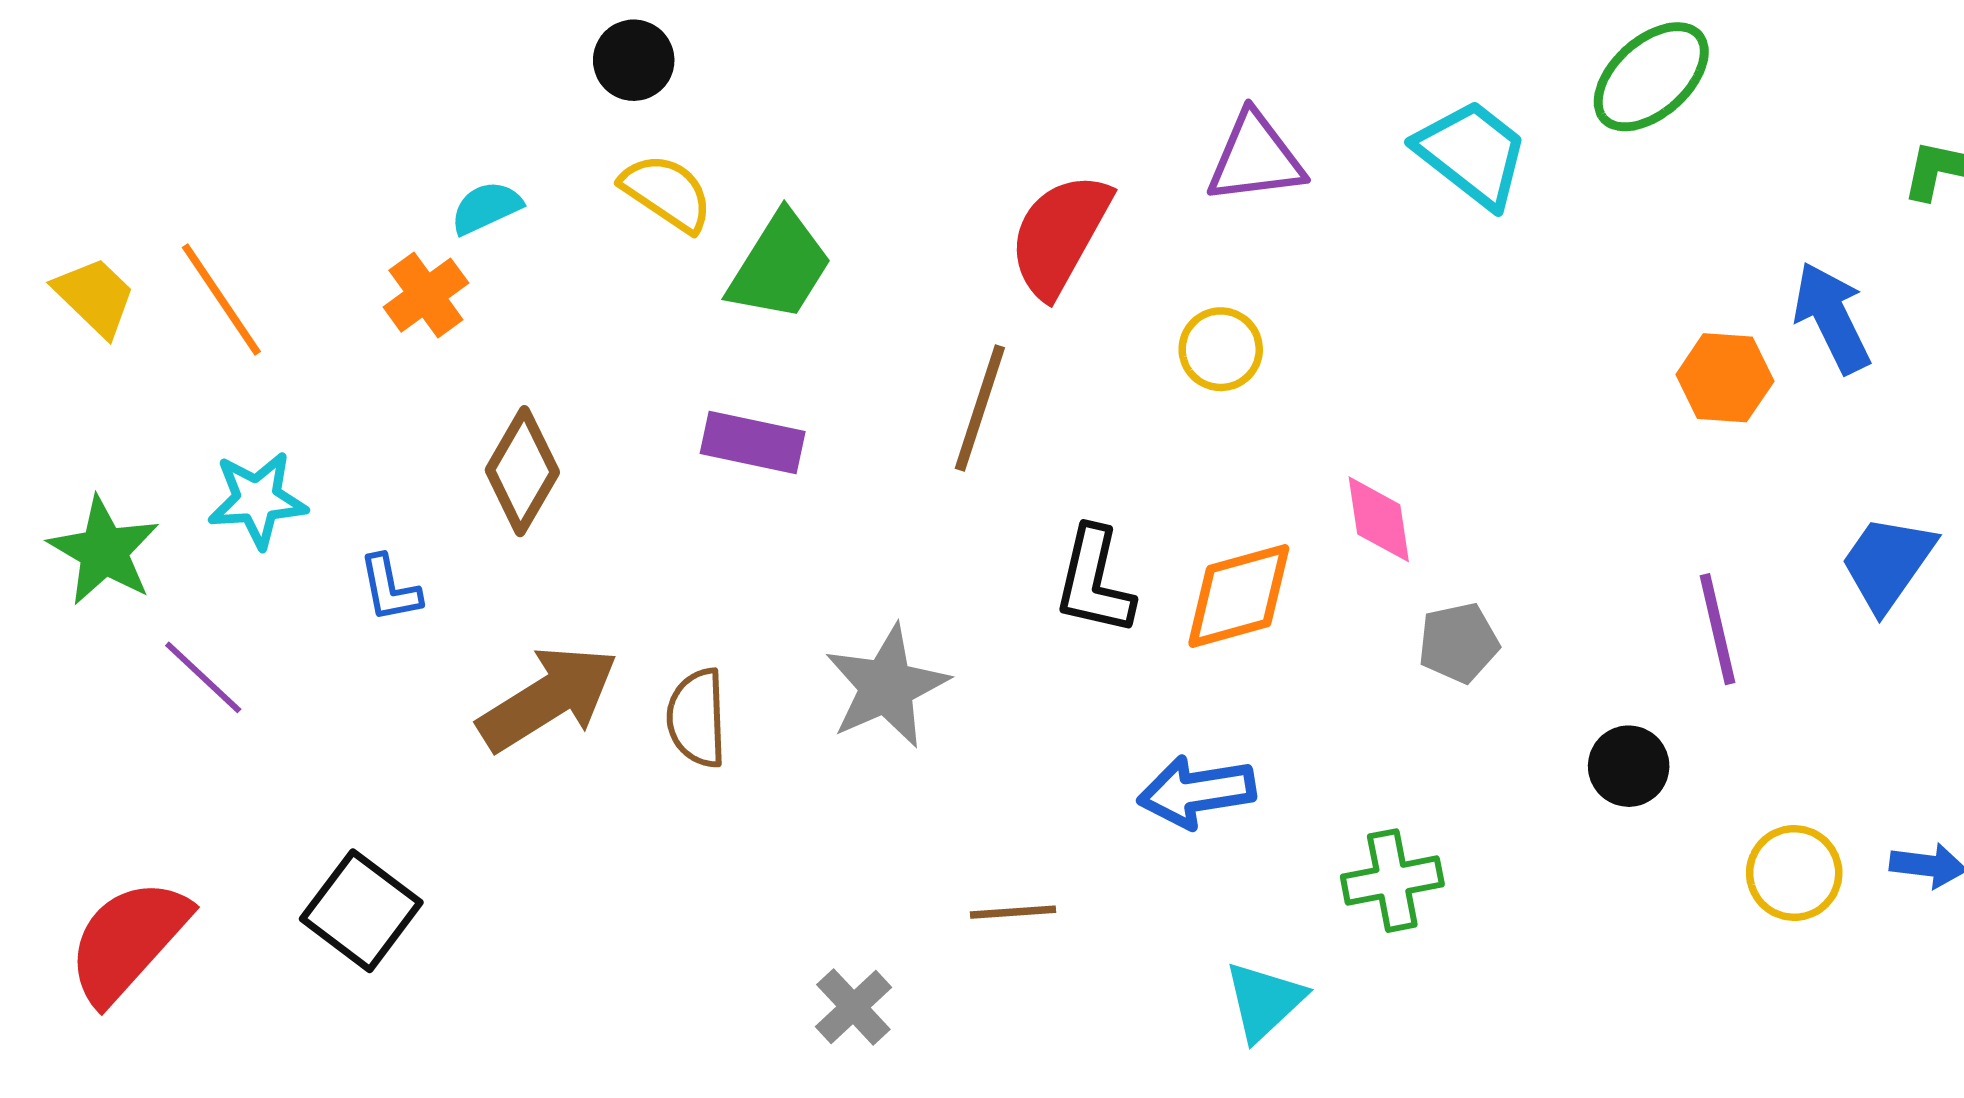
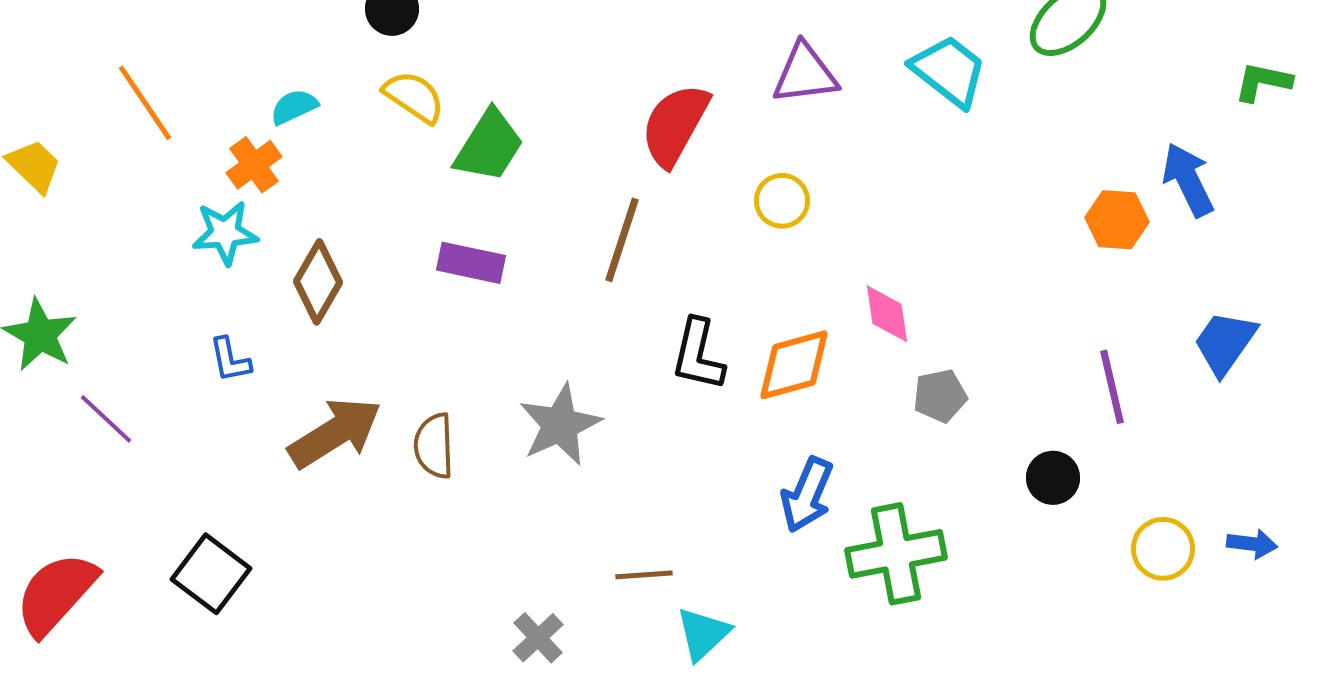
orange line: (221, 300) -> (145, 103), moved
cyan star: (257, 500) -> (225, 233), moved
blue arrow: (1197, 792) -> (807, 495), moved, turned -58
green cross: (1392, 881) -> (896, 554), size x1.5
cyan triangle: (1264, 1001) -> (703, 634), moved

